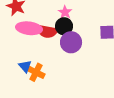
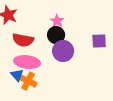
pink ellipse: (29, 28) -> (27, 62), moved
red semicircle: (47, 31) -> (23, 40), moved

